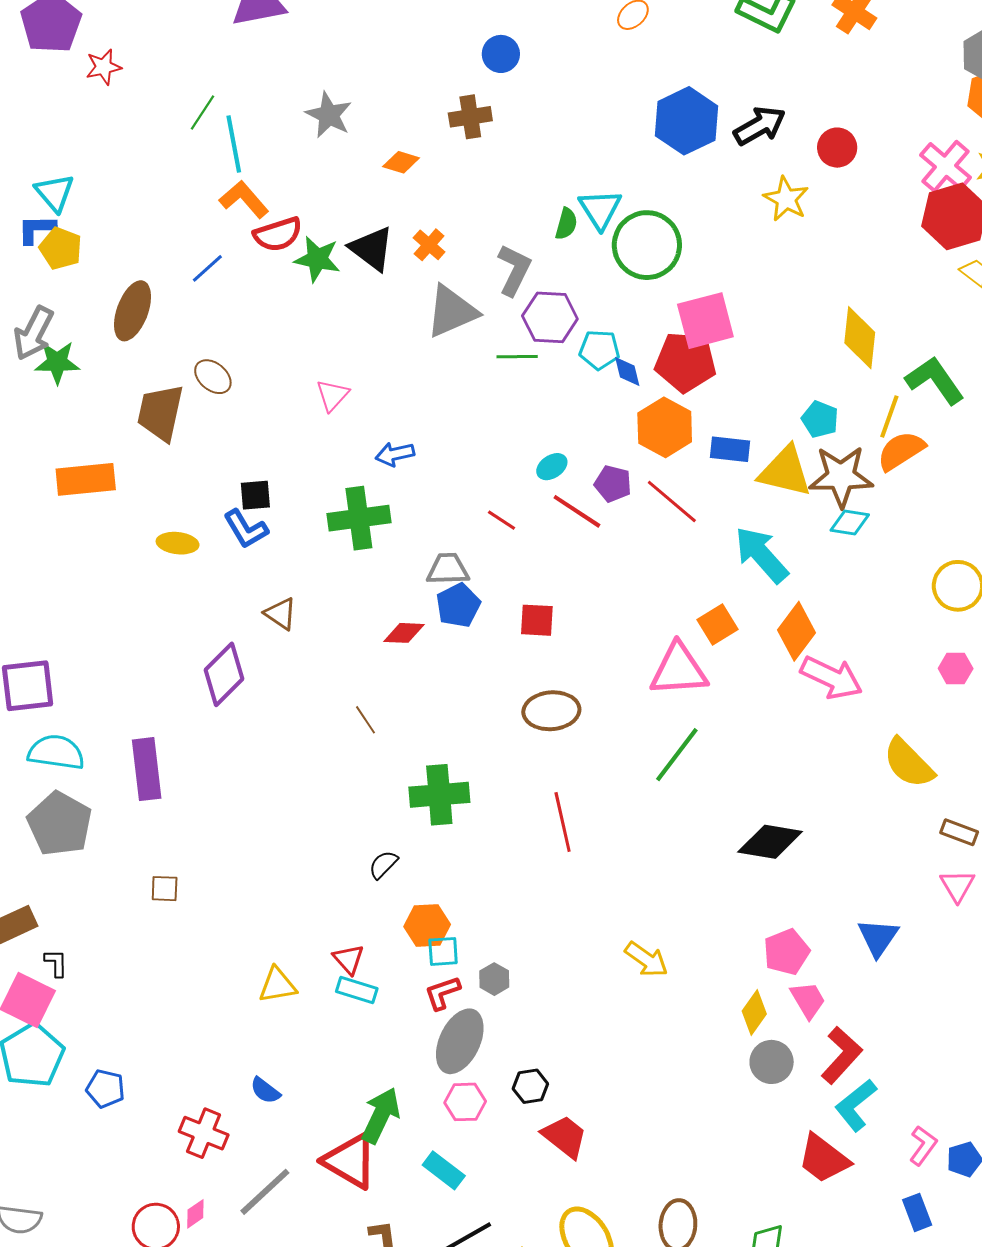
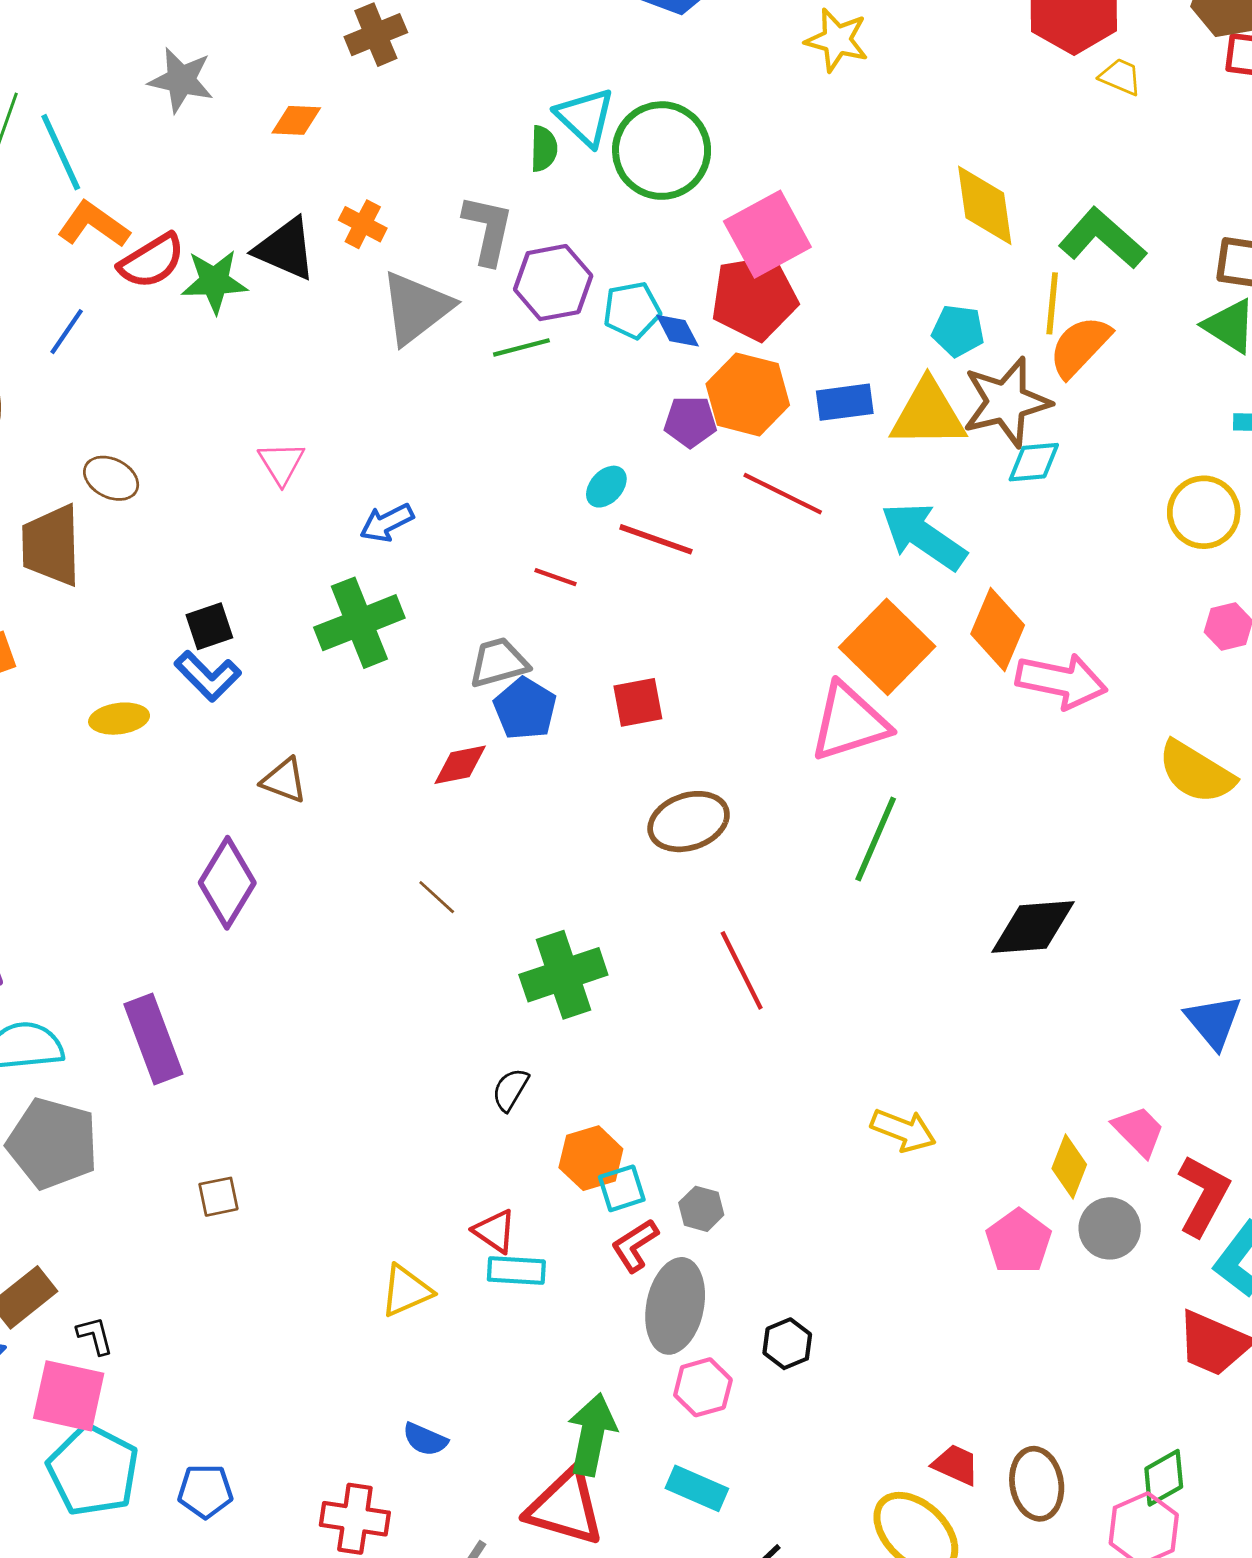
purple pentagon: (613, 484) -> (690, 422), moved
orange square: (718, 624) -> (887, 647), size x1.6
pink pentagon: (787, 952) -> (1019, 1241), moved
red trapezoid: (565, 1137) -> (956, 1465), moved, size x0.7

